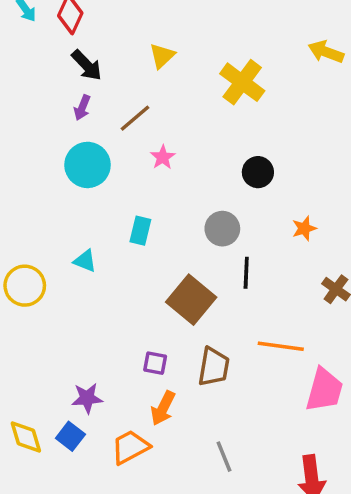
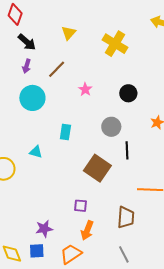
pink star: (163, 157) -> (85, 89), moved
brown trapezoid: (214, 367) -> (126, 217), moved
blue square: (70, 436) -> (37, 251), turned -35

